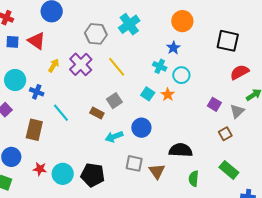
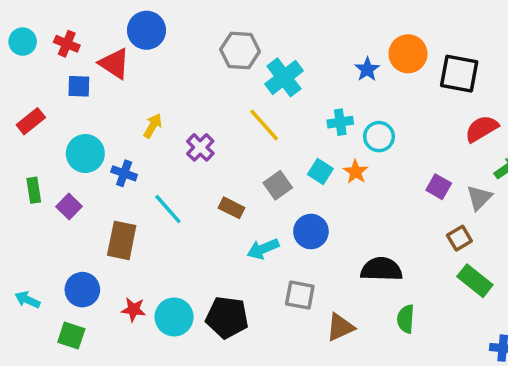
orange circle: (182, 21) -> (408, 54), moved
cyan cross: (129, 24) -> (284, 77), moved
gray hexagon: (96, 34) -> (240, 51), moved
red triangle: (37, 41) -> (114, 64), moved
blue star: (173, 48) -> (367, 69), moved
purple cross: (81, 64) -> (200, 147), moved, size x0.7
cyan cross: (160, 66) -> (340, 122), turned -32
gray square: (114, 101) -> (278, 185), moved
green rectangle: (229, 170) -> (475, 281), moved
brown triangle: (157, 171) -> (340, 327), moved, turned 42

